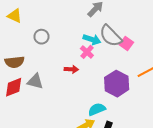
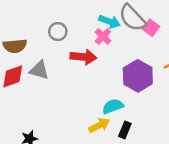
gray circle: (41, 37) -> (58, 32), moved
red arrow: (71, 69) -> (83, 57), size x1.5

